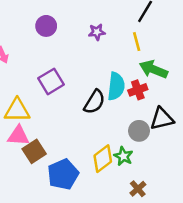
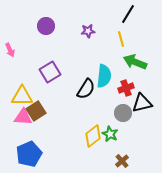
red cross: (138, 90) -> (126, 88), moved
brown square: (34, 151) -> (36, 111), moved
blue pentagon: (63, 174) -> (29, 154), moved

